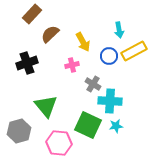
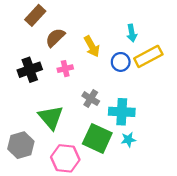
pink cross: (72, 65) -> (65, 69), moved
gray cross: (93, 84) -> (91, 99), moved

